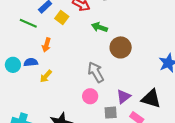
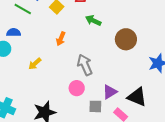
orange arrow: (46, 45) -> (61, 39), moved
brown circle: (121, 47) -> (126, 39), moved
blue semicircle: (31, 62) -> (14, 32), moved

